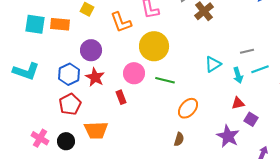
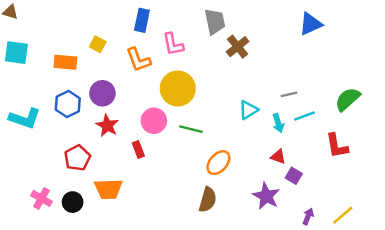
cyan square: (35, 24) -> (16, 53), moved
blue hexagon: (69, 74) -> (68, 104), moved
red triangle: (238, 103) -> (278, 157), turned 32
brown semicircle: (179, 139) -> (208, 200), size x1.5

